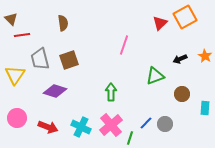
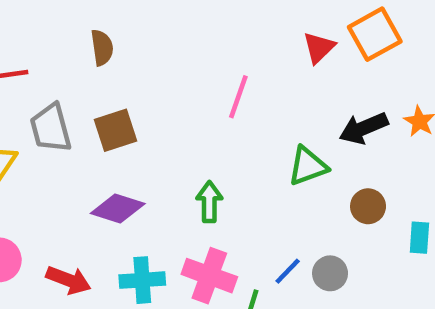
black arrow: (180, 59) -> (364, 128), size x1.5
purple diamond: (55, 91) -> (118, 209), moved
pink cross: (111, 125) -> (209, 276), turned -30
cyan cross: (81, 127) -> (142, 280), turned -30

